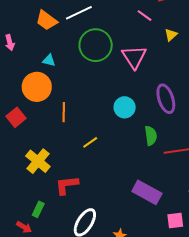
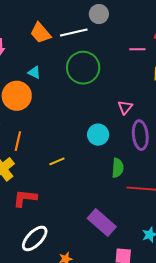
pink line: (145, 16) -> (137, 49), turned -49
pink triangle: (134, 57) -> (125, 107), moved, size x0.6
orange line: (64, 112) -> (18, 141), moved

